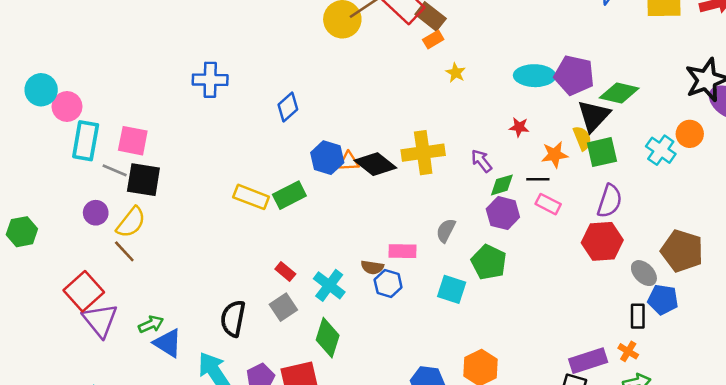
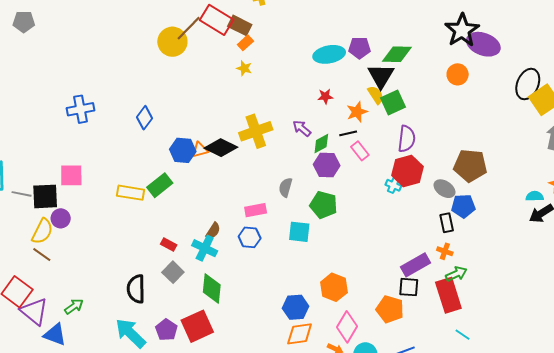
yellow star: (456, 73) -> (244, 68), moved
purple pentagon: (574, 75) -> (359, 48), size x0.7
pink square: (133, 141) -> (71, 175), moved
cyan cross: (661, 150) -> (393, 185), moved, size x0.7
pink rectangle: (548, 204) -> (360, 151), turned 36
purple circle: (96, 213) -> (61, 218), moved
brown semicircle: (372, 267) -> (213, 231), moved, turned -54
blue triangle: (168, 343) -> (55, 335), moved

